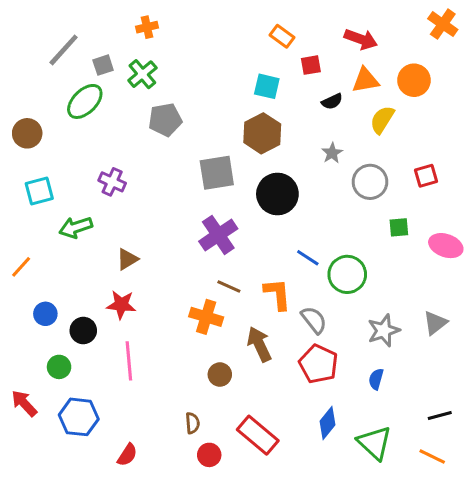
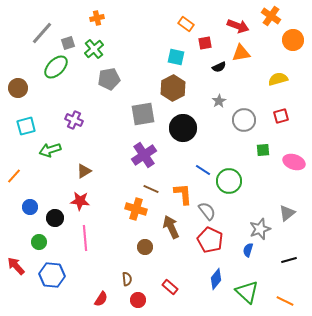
orange cross: (443, 24) -> (271, 16), moved
orange circle: (414, 80) -> (293, 40), moved
yellow semicircle: (382, 120) -> (278, 79), moved, turned 42
gray star: (384, 331) -> (260, 229), moved
black line: (440, 415) -> (289, 260), moved
red rectangle: (258, 435) -> (170, 287), size x0.6
red semicircle: (127, 455) -> (101, 299), moved

